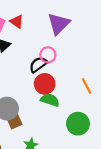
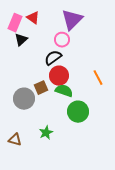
pink circle: (48, 55) -> (62, 40), moved
brown square: (15, 122) -> (41, 88), moved
green circle: (78, 124) -> (78, 112), moved

